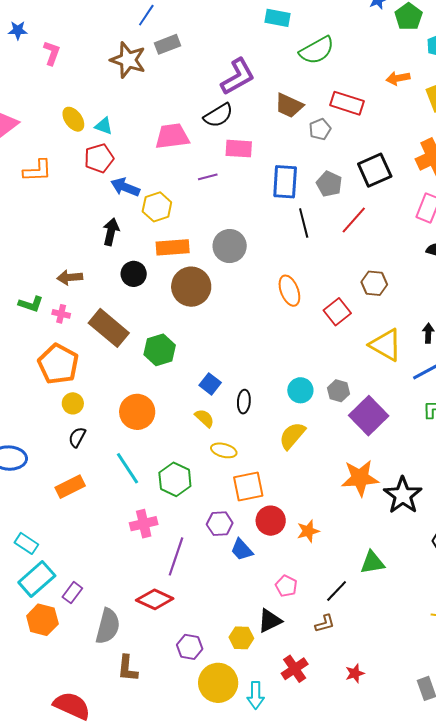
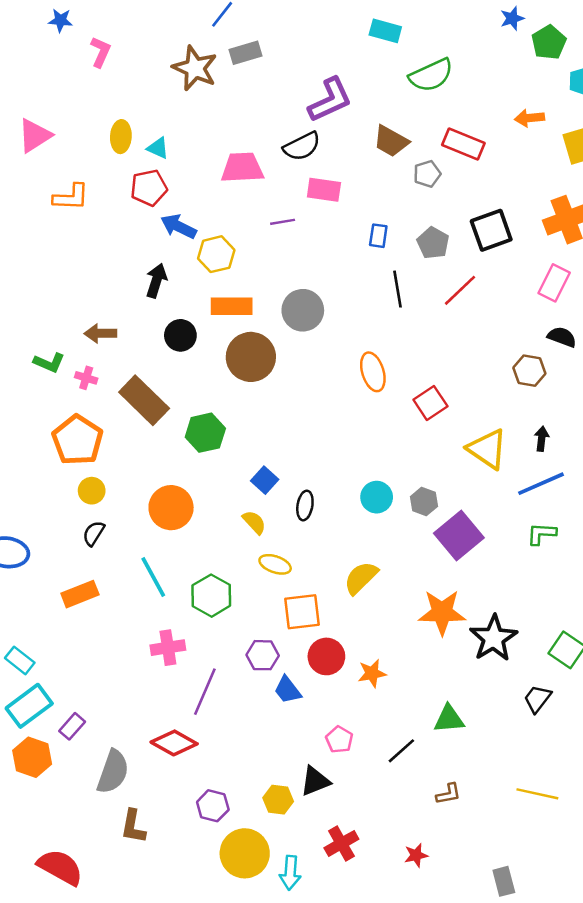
yellow ellipse: (73, 119) -> (121, 137), turned 35
blue rectangle: (285, 182) -> (378, 236), size x0.6
brown hexagon: (374, 283) -> (529, 371), moved
yellow semicircle: (292, 436) -> (361, 578), moved
brown L-shape: (325, 623) -> (448, 794), moved

